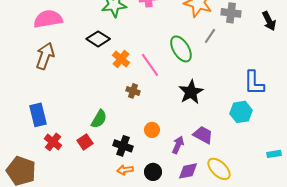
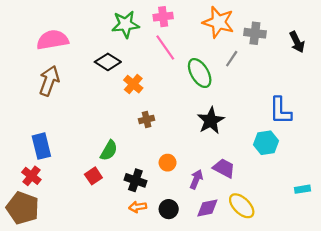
pink line: (150, 65) -> (165, 48), moved
brown cross: (133, 91) -> (147, 119), turned -32
red cross: (53, 142) -> (31, 176), moved

